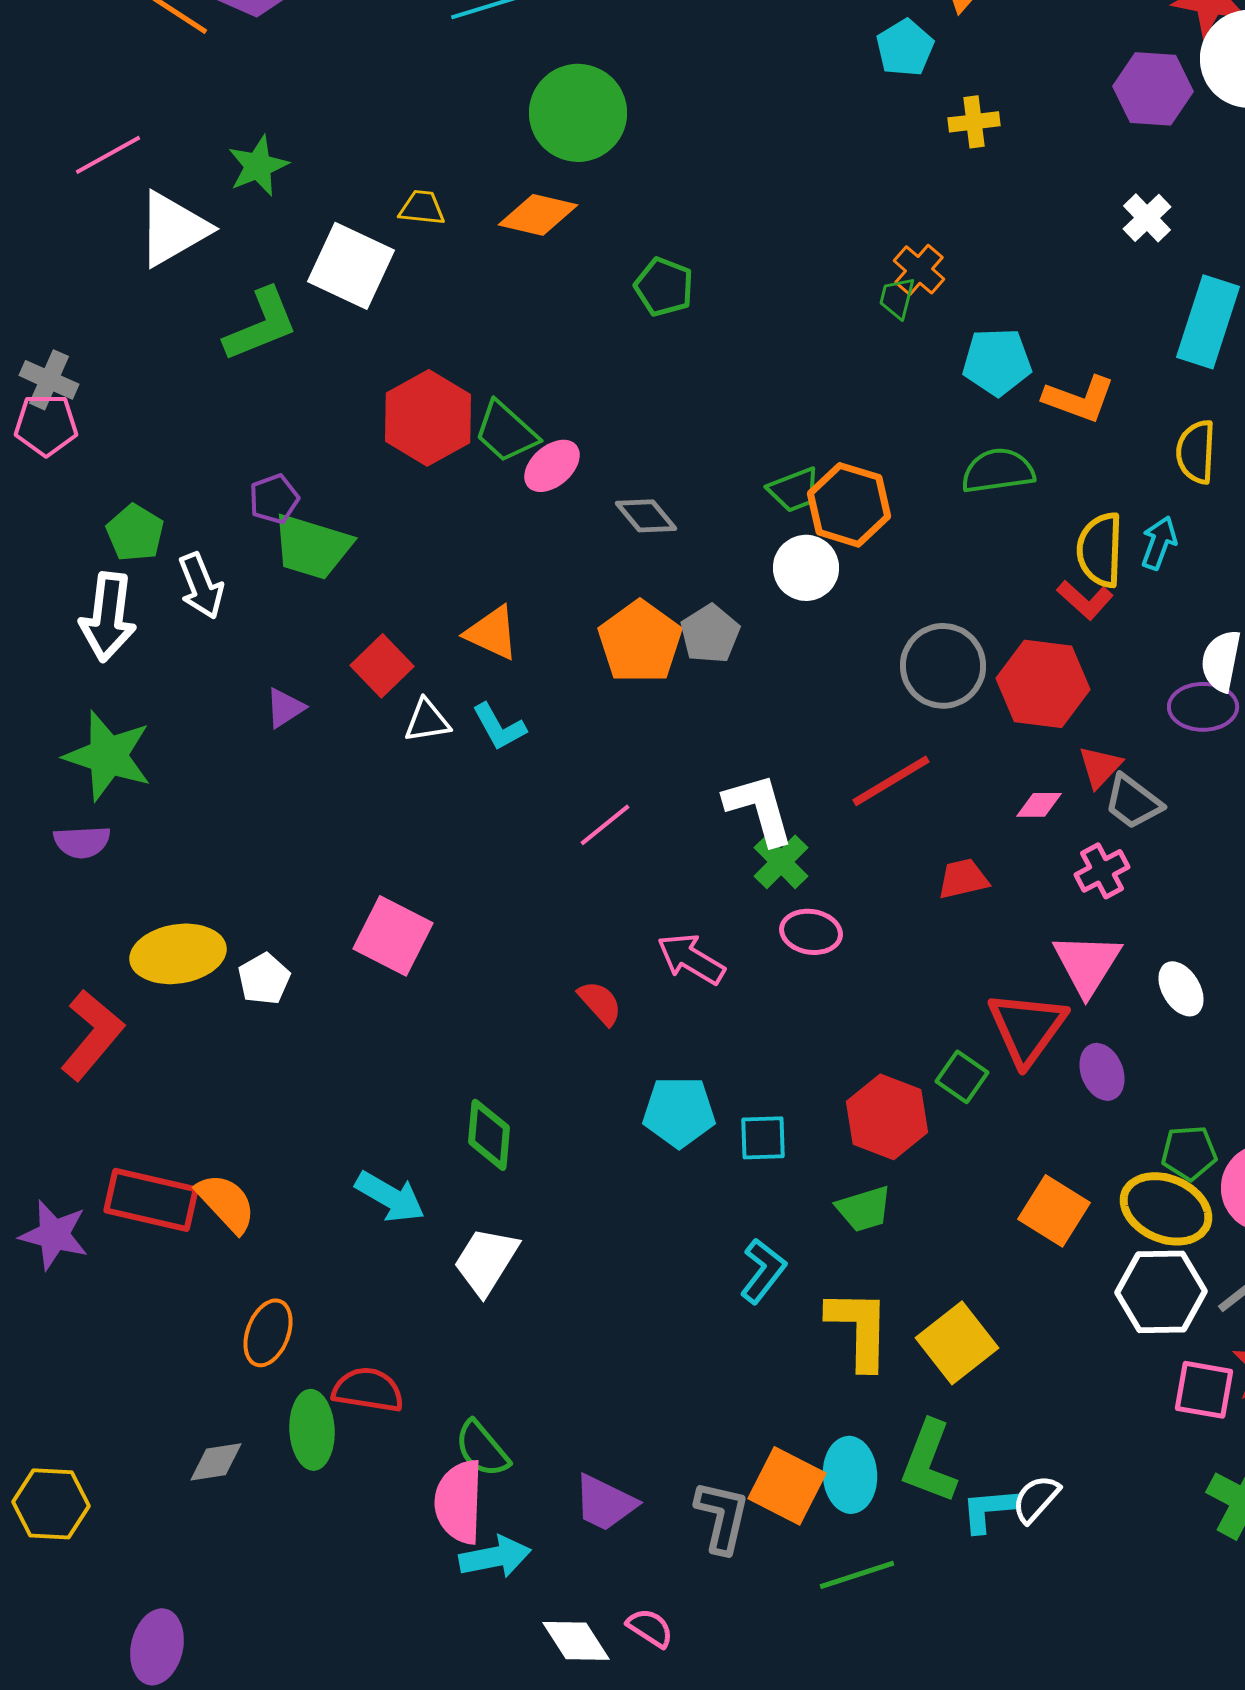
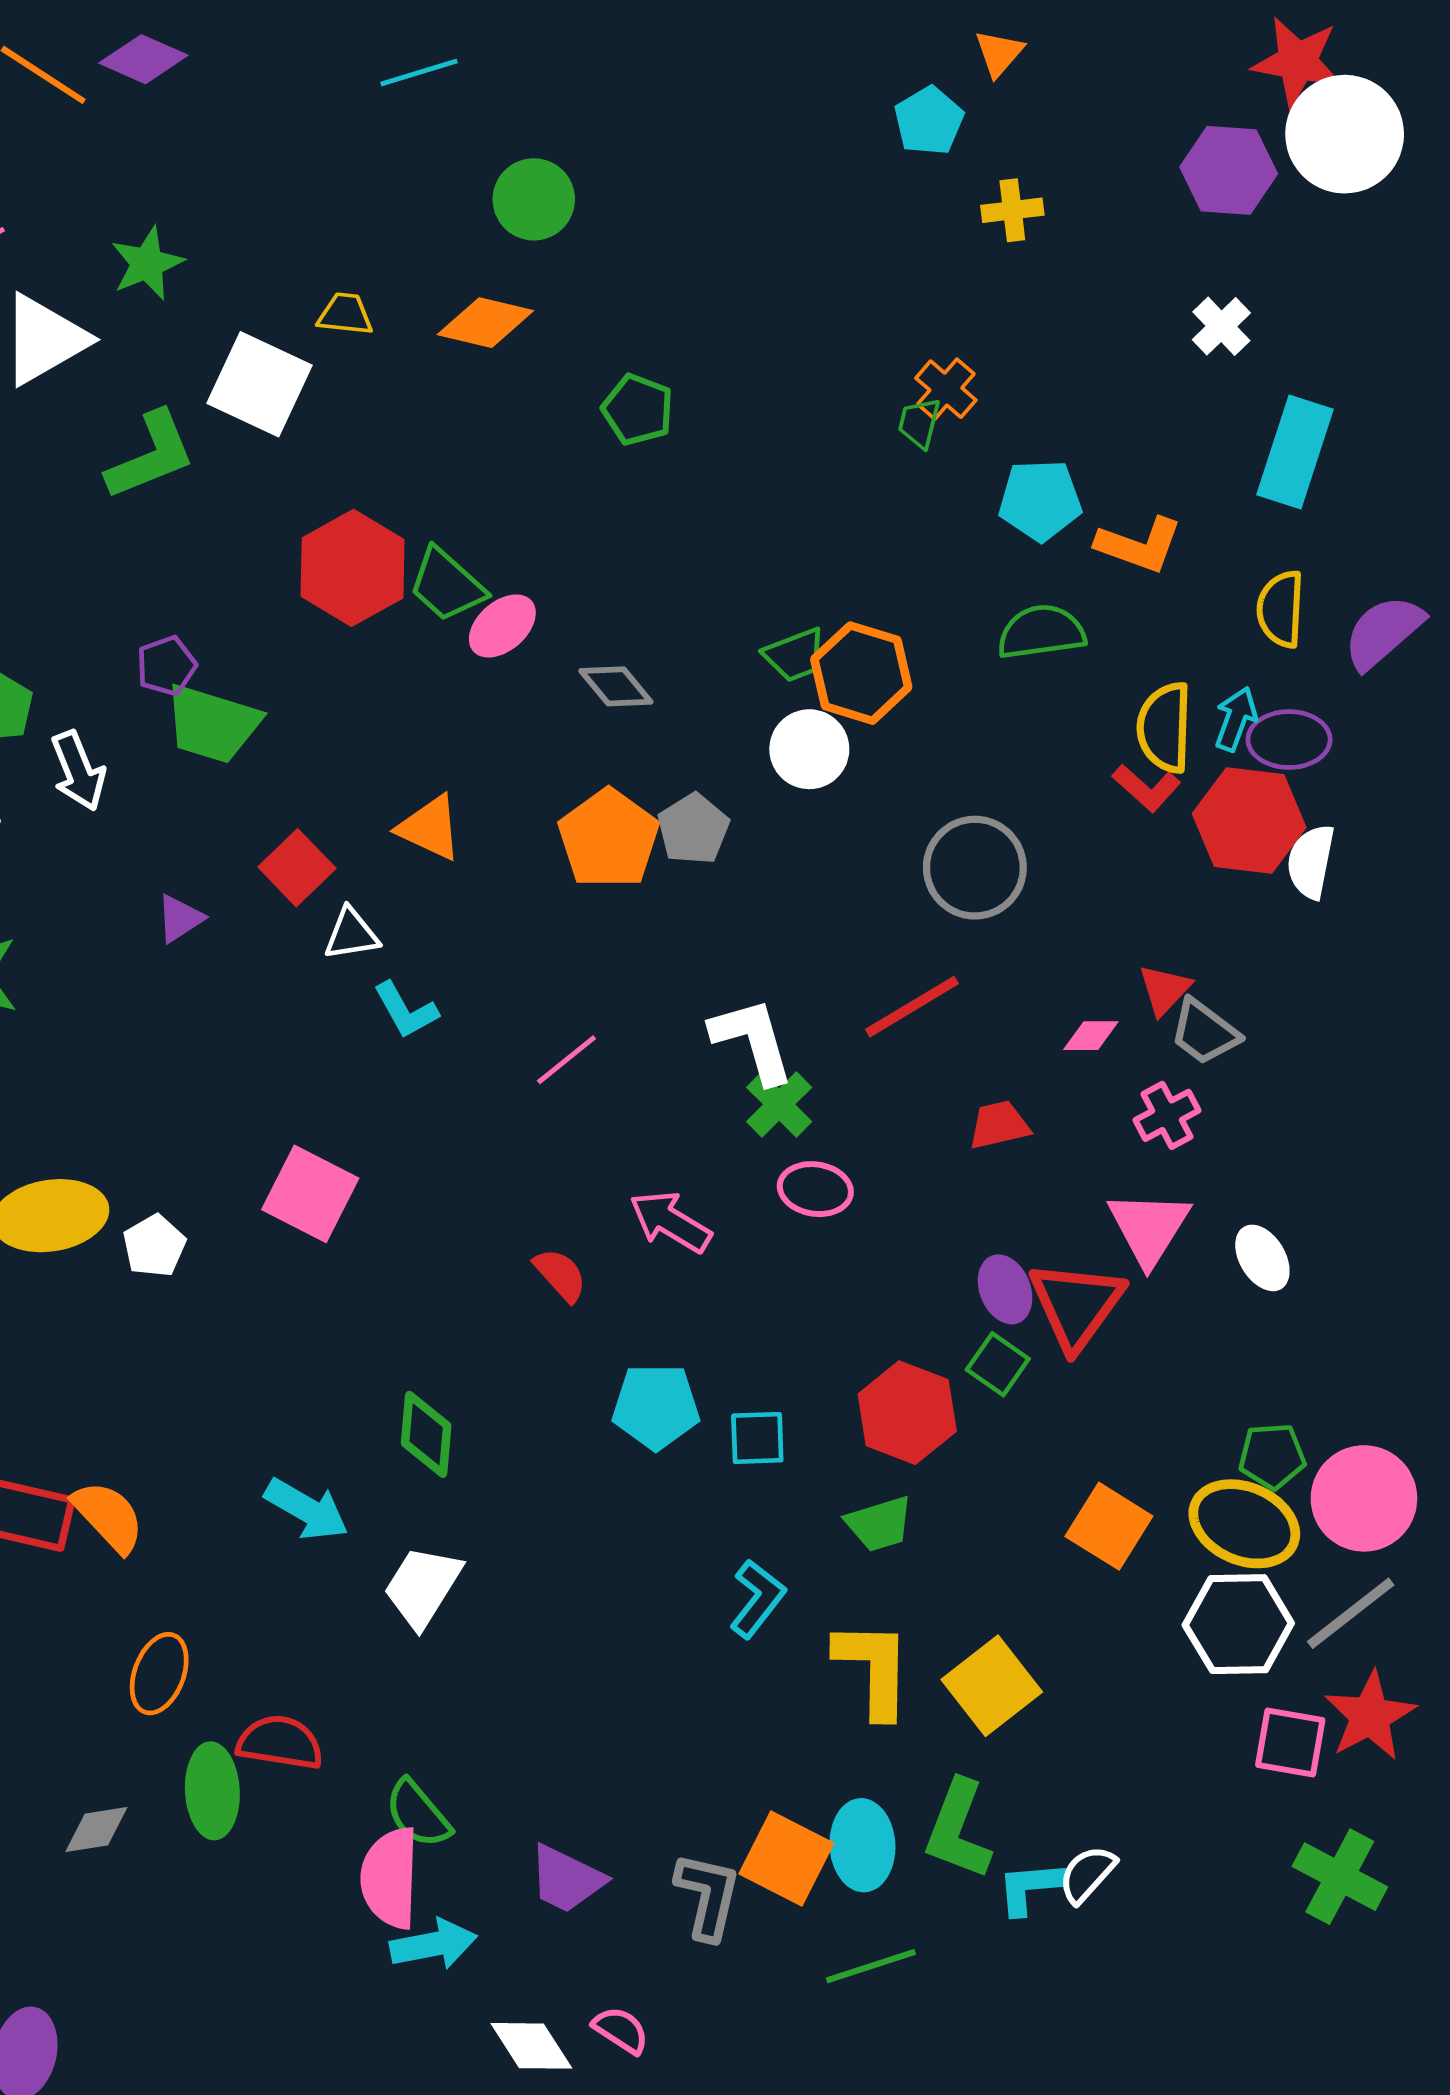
green circle: (578, 113) -> (534, 199), size x0.7
red hexagon: (1043, 684) -> (1249, 821), moved
purple ellipse: (1203, 707) -> (1289, 740), moved
cyan L-shape: (499, 727) -> (406, 1010), moved
purple ellipse: (1102, 1072) -> (1005, 1289), moved

